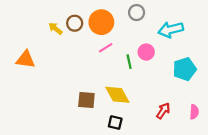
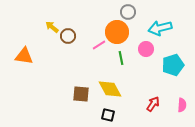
orange circle: (101, 22) -> (117, 32), moved
brown circle: (75, 23) -> (68, 36), moved
pink circle: (146, 52) -> (146, 49), moved

